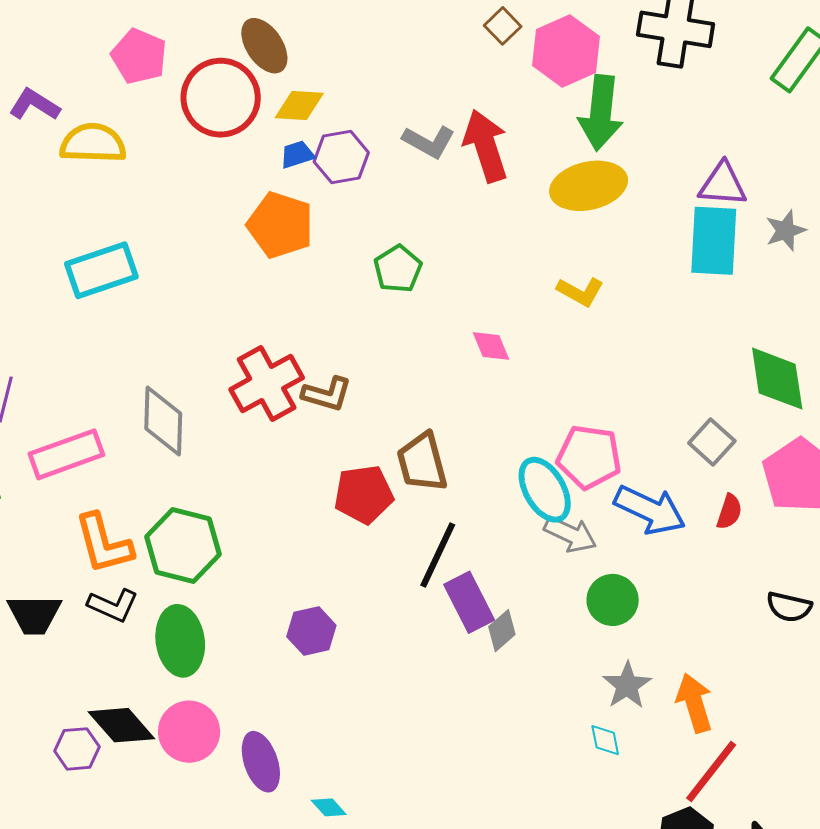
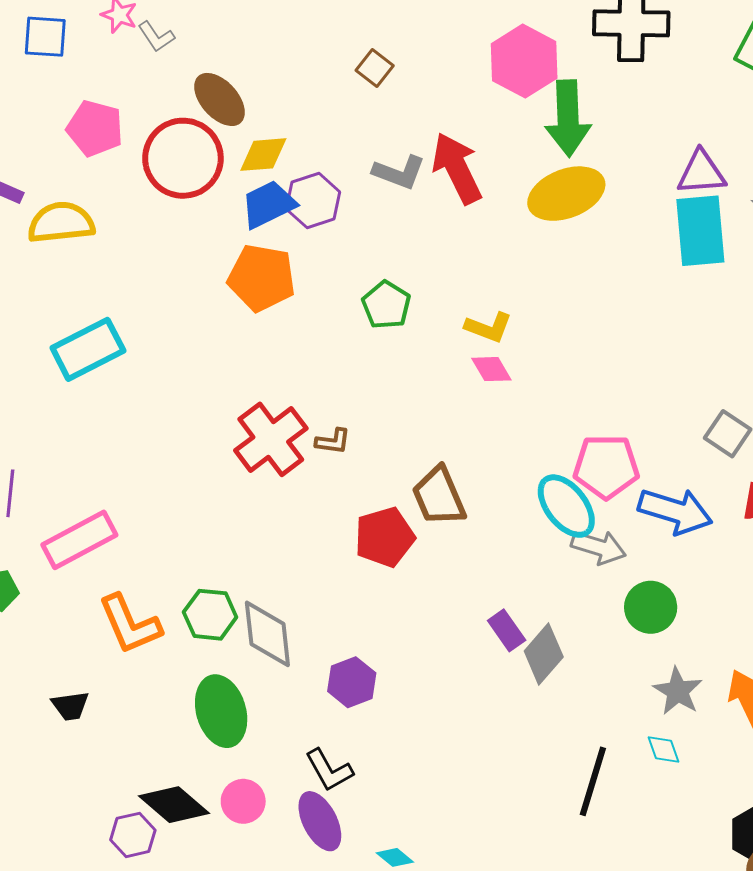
brown square: (503, 26) -> (375, 68), moved
blue trapezoid: (297, 155) -> (268, 204), size x1.6
yellow L-shape: (580, 292) -> (489, 327), moved
brown L-shape: (327, 394) -> (333, 441), size x0.7
gray diamond: (163, 421) -> (267, 634), moved
green hexagon: (183, 545) -> (210, 615), size x0.7
black line: (438, 555) -> (593, 781), moved
purple rectangle: (469, 602) -> (507, 630), size x0.7
black L-shape: (113, 605) -> (329, 770), moved, turned 45
black trapezoid: (34, 615) -> (70, 706), size x0.7
gray diamond: (502, 631) -> (544, 654), size x1.4
pink circle: (189, 732) -> (243, 801), size x0.7

